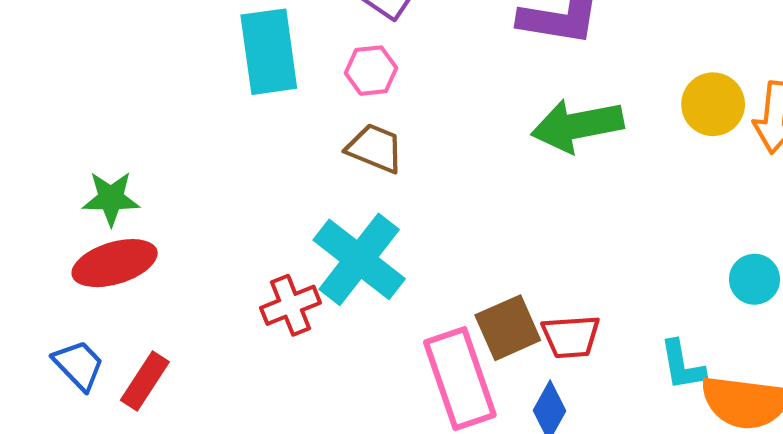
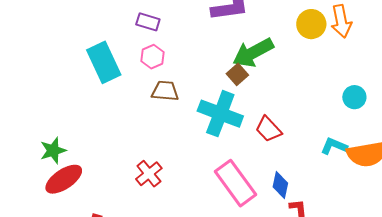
cyan cross: (359, 259) -> (220, 114), moved
brown square: (508, 328) -> (237, 74), moved, size x0.7
red trapezoid: (571, 337) -> (268, 129), moved, turned 68
cyan L-shape: (682, 365) -> (334, 146), turned 140

